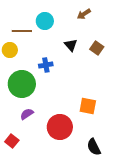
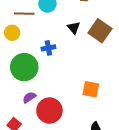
brown square: (97, 48) -> (100, 31), size x1.6
red circle: (60, 127) -> (49, 110), moved

